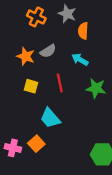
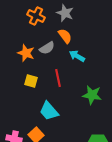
orange semicircle: (83, 31) -> (65, 36), moved, turned 140
green star: (96, 88) -> (92, 95), moved

